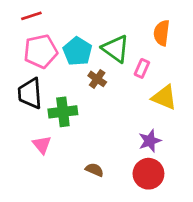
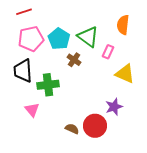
red circle: (148, 174) -> (95, 126), moved

